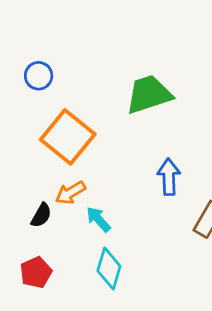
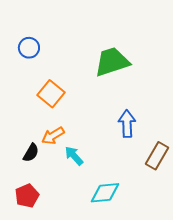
orange square: (68, 137) -> (51, 94), size x0.7
cyan diamond: (109, 268) -> (105, 193), moved, turned 68

